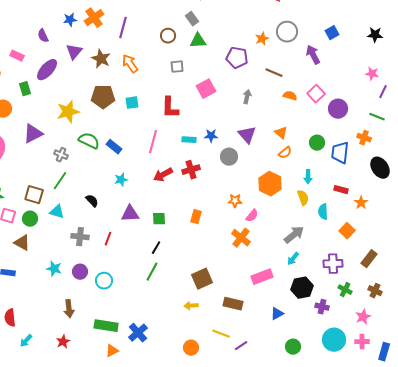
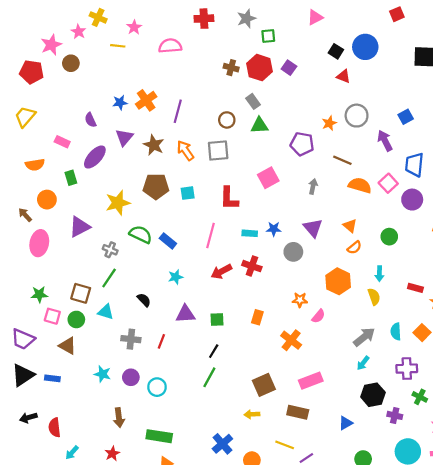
gray square: (177, 67) -> (218, 150), moved, size x1.5
orange semicircle: (290, 96) -> (360, 185), size x1.5
blue trapezoid: (340, 153) -> (414, 165), moved
red cross: (191, 170) -> (252, 266), turned 36
cyan semicircle: (323, 212) -> (396, 331), moved
orange cross: (241, 238) -> (291, 340), moved
pink rectangle: (262, 277) -> (311, 381), moved
blue cross: (138, 333) -> (222, 444), moved

